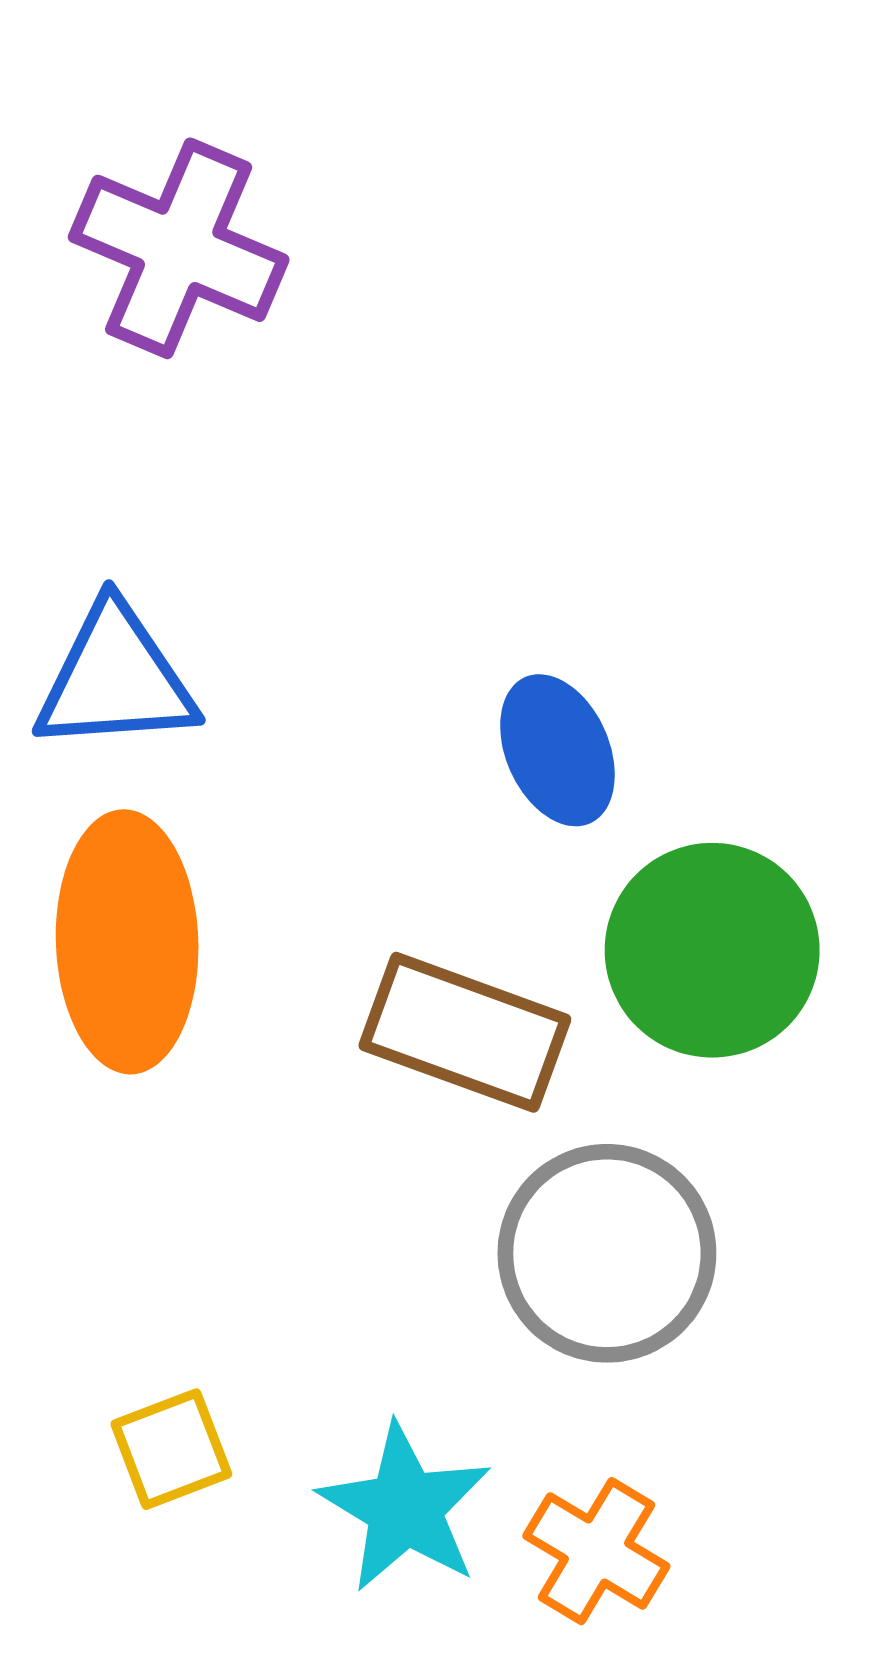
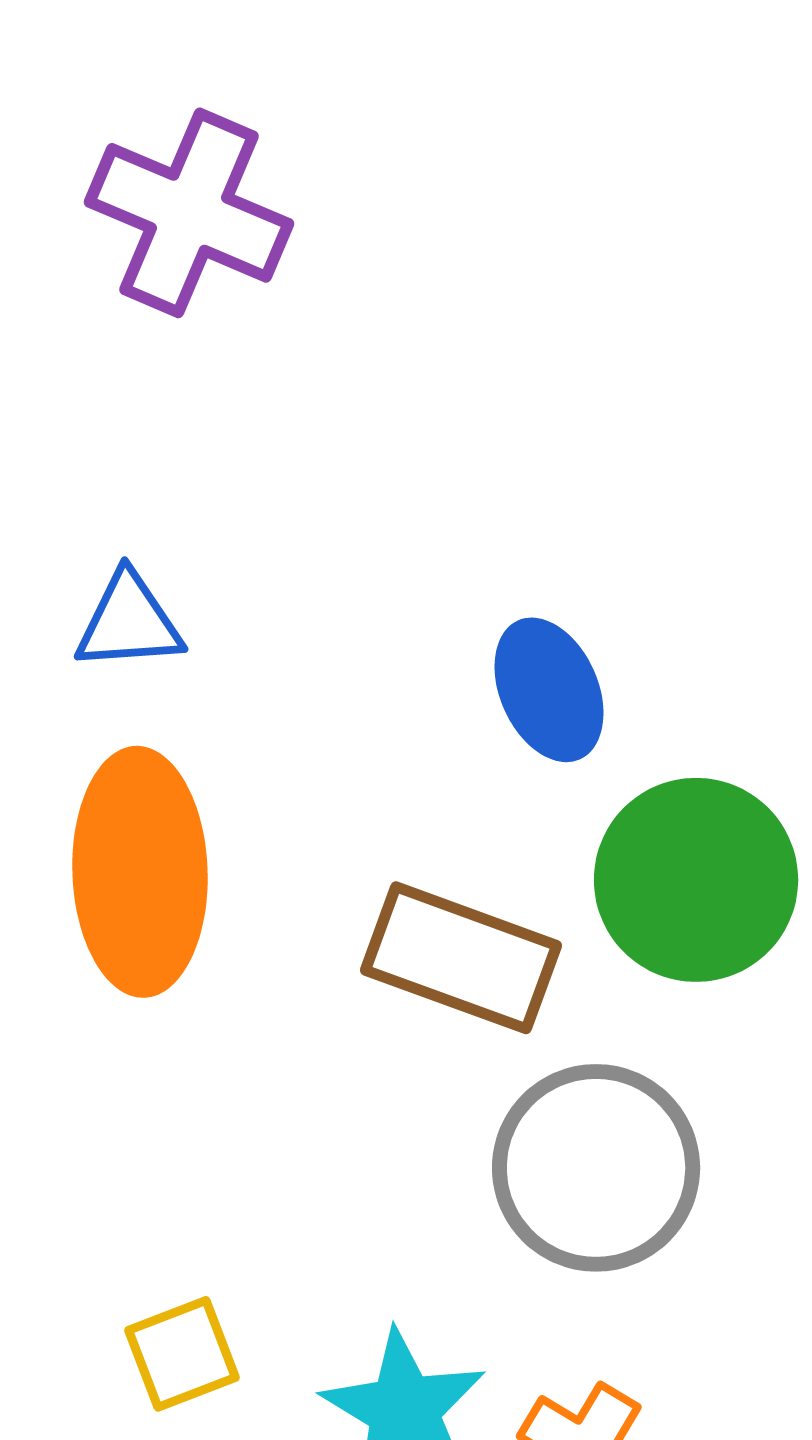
blue triangle: (116, 679) -> (129, 622), size x0.7

